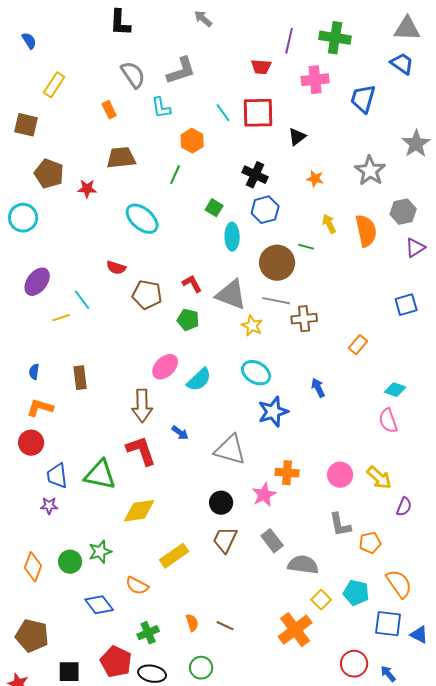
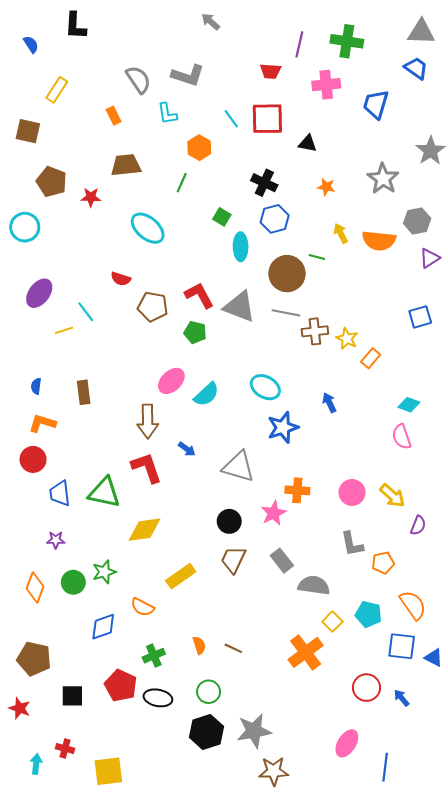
black L-shape: (120, 23) -> (75, 26), moved
gray L-shape: (181, 71) -> (188, 75), turned 36
black triangle: (297, 137) -> (308, 144), turned 48
orange semicircle: (366, 231) -> (379, 241), turned 108
red L-shape: (192, 284) -> (199, 295), size x1.4
yellow star: (252, 326) -> (347, 339), moved
purple star: (49, 506) -> (56, 540), moved
blue diamond: (99, 605) -> (103, 627), turned -72

